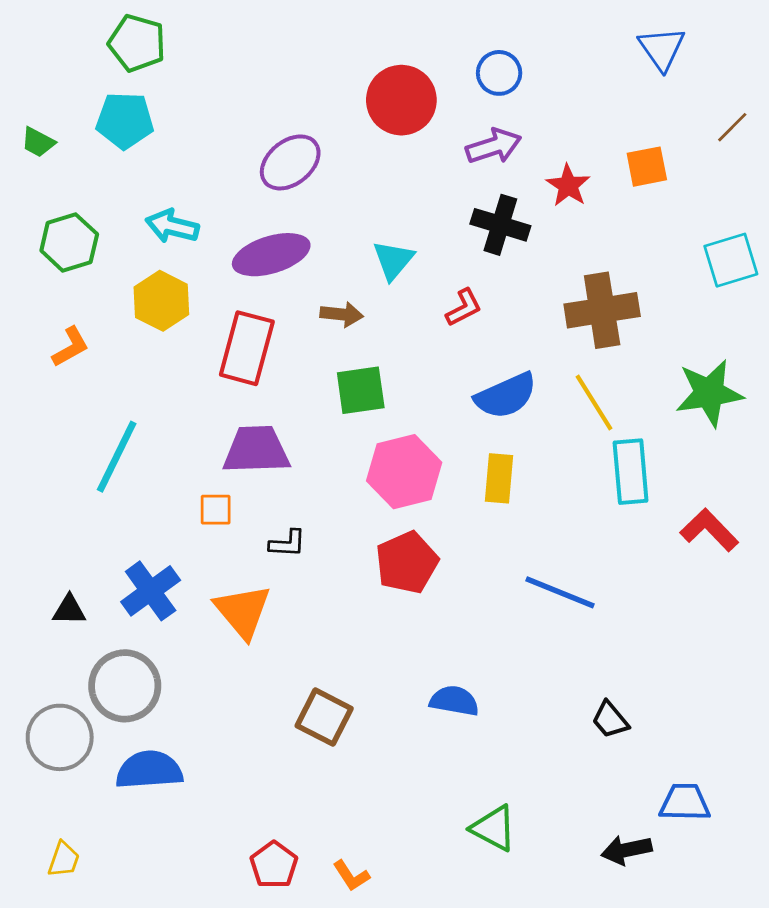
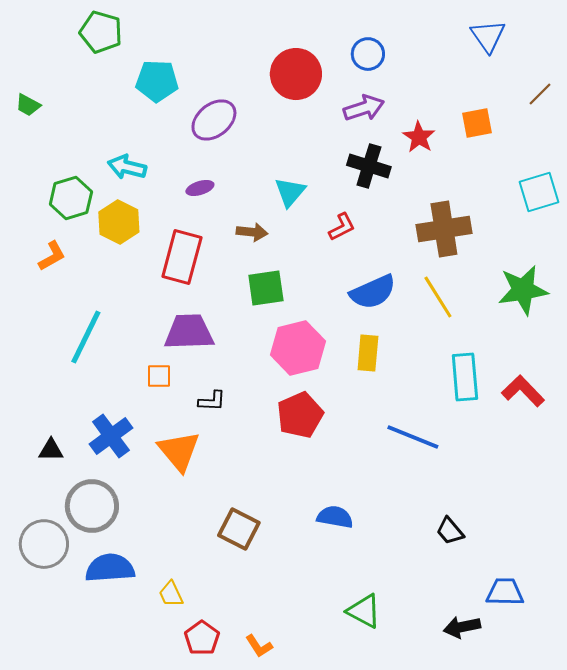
cyan pentagon: (125, 120) -> (157, 81), moved
green hexagon: (69, 242) -> (71, 198), moved
purple ellipse: (271, 255) -> (200, 188), size x0.5
cyan rectangle: (631, 472) -> (465, 377), moved
yellow trapezoid: (64, 859) -> (171, 594), moved, turned 136

